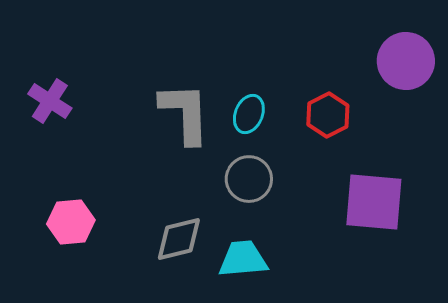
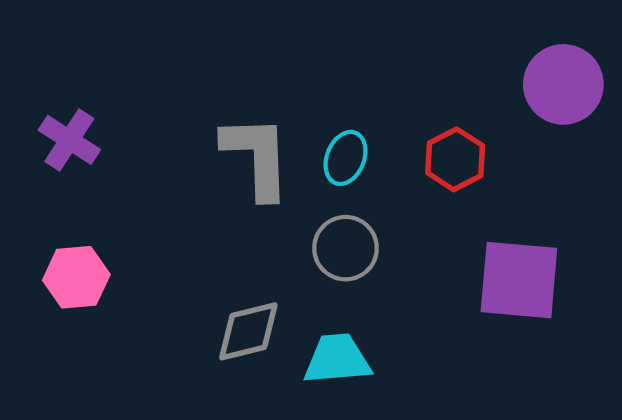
pink hexagon: (71, 222) -> (76, 277), moved

